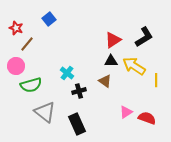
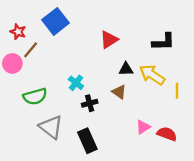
blue square: (49, 19) -> (56, 21), size x1.6
black L-shape: (144, 37) -> (163, 42), turned 30
red triangle: (113, 40) -> (109, 40), moved
pink circle: (16, 66) -> (12, 63), moved

